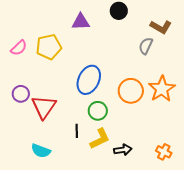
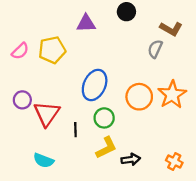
black line: (77, 131) -> (75, 130), moved

